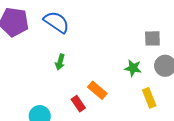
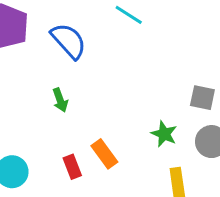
green arrow: (60, 62) -> (60, 100), turned -49

